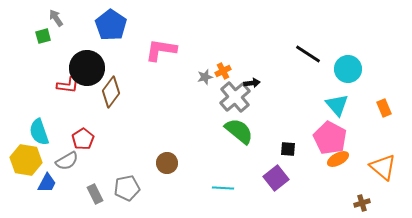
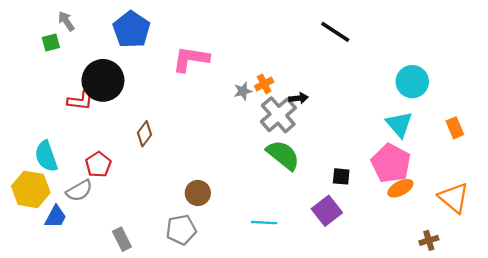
black line: (308, 54) -> (335, 32), moved
brown diamond: (111, 92) -> (144, 134), moved, size x0.7
gray pentagon: (127, 188) -> (181, 230), moved
gray rectangle: (95, 194) -> (122, 239), moved

